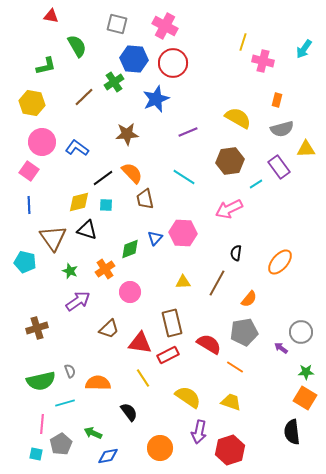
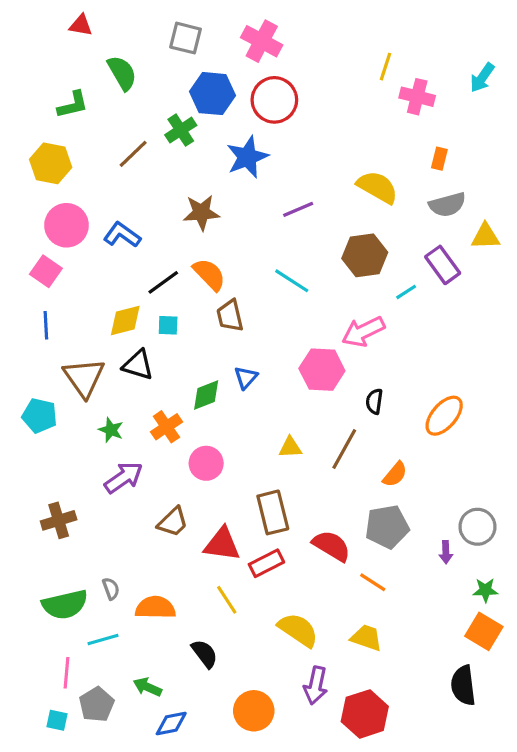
pink hexagon: (183, 233) -> (322, 370), moved
purple arrow: (281, 348) -> (446, 552), turned -128

